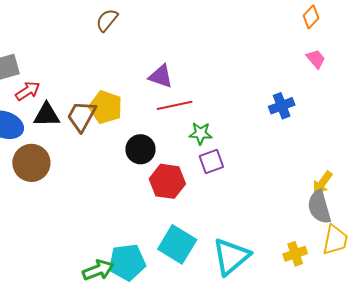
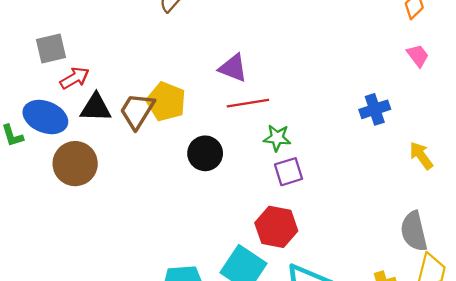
red hexagon: (167, 181) -> (276, 227), moved
yellow arrow: (322, 183) -> (421, 156), moved, turned 105

